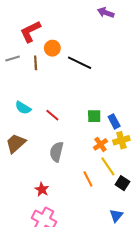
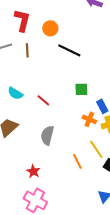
red L-shape: (30, 31) -> (22, 20), turned 130
orange circle: (52, 48) -> (50, 28), moved
green square: (94, 116) -> (81, 89), moved
orange cross: (100, 144) -> (89, 119), moved, turned -32

